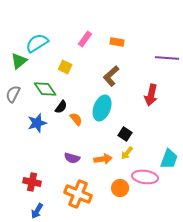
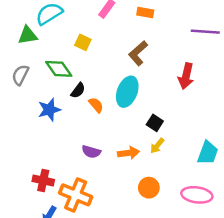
green triangle: (19, 61) -> (28, 35), turned 30
pink ellipse: (145, 177) -> (197, 195), moved
orange cross: (78, 194) -> (76, 195), moved

